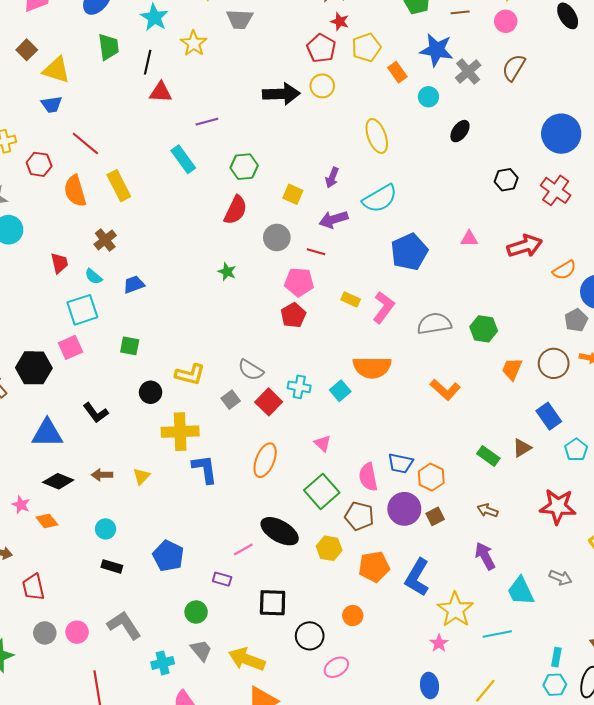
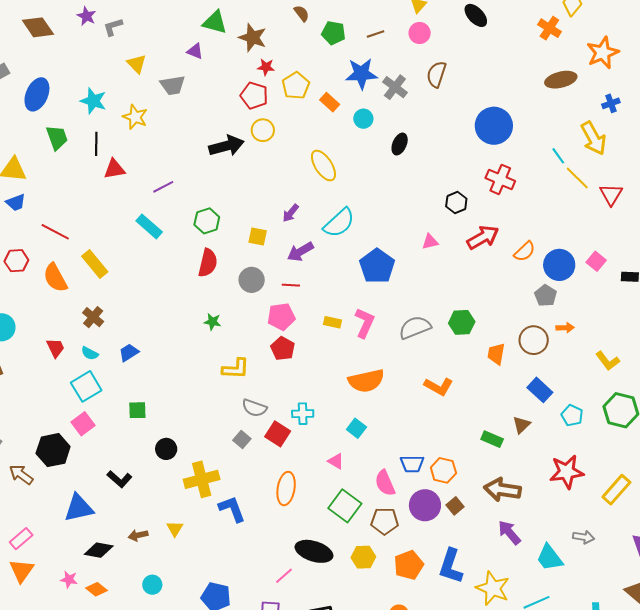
purple arrow: (332, 177) -> (291, 213), turned 30
black hexagon: (506, 180) -> (456, 203), moved
yellow L-shape: (190, 374) -> (236, 369), moved
cyan square: (340, 391) -> (356, 428), moved
brown arrow: (488, 510) -> (502, 490), size x1.8

